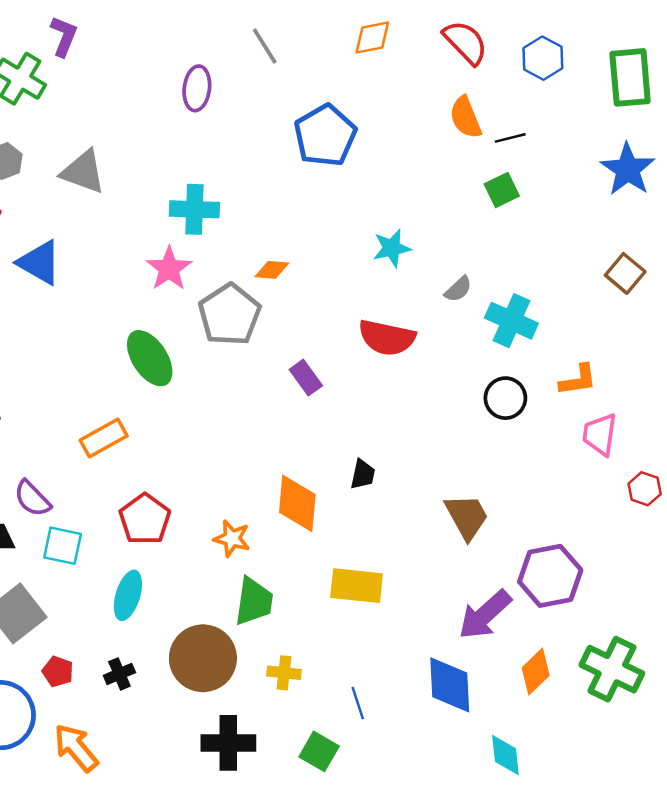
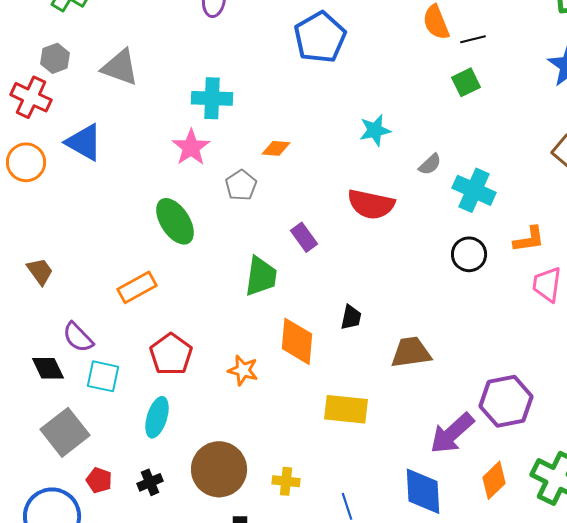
gray pentagon: (230, 315) -> (241, 185), size x0.6
brown trapezoid: (467, 517) -> (411, 352), moved, turned -69
green trapezoid: (254, 601) -> (261, 276), moved

